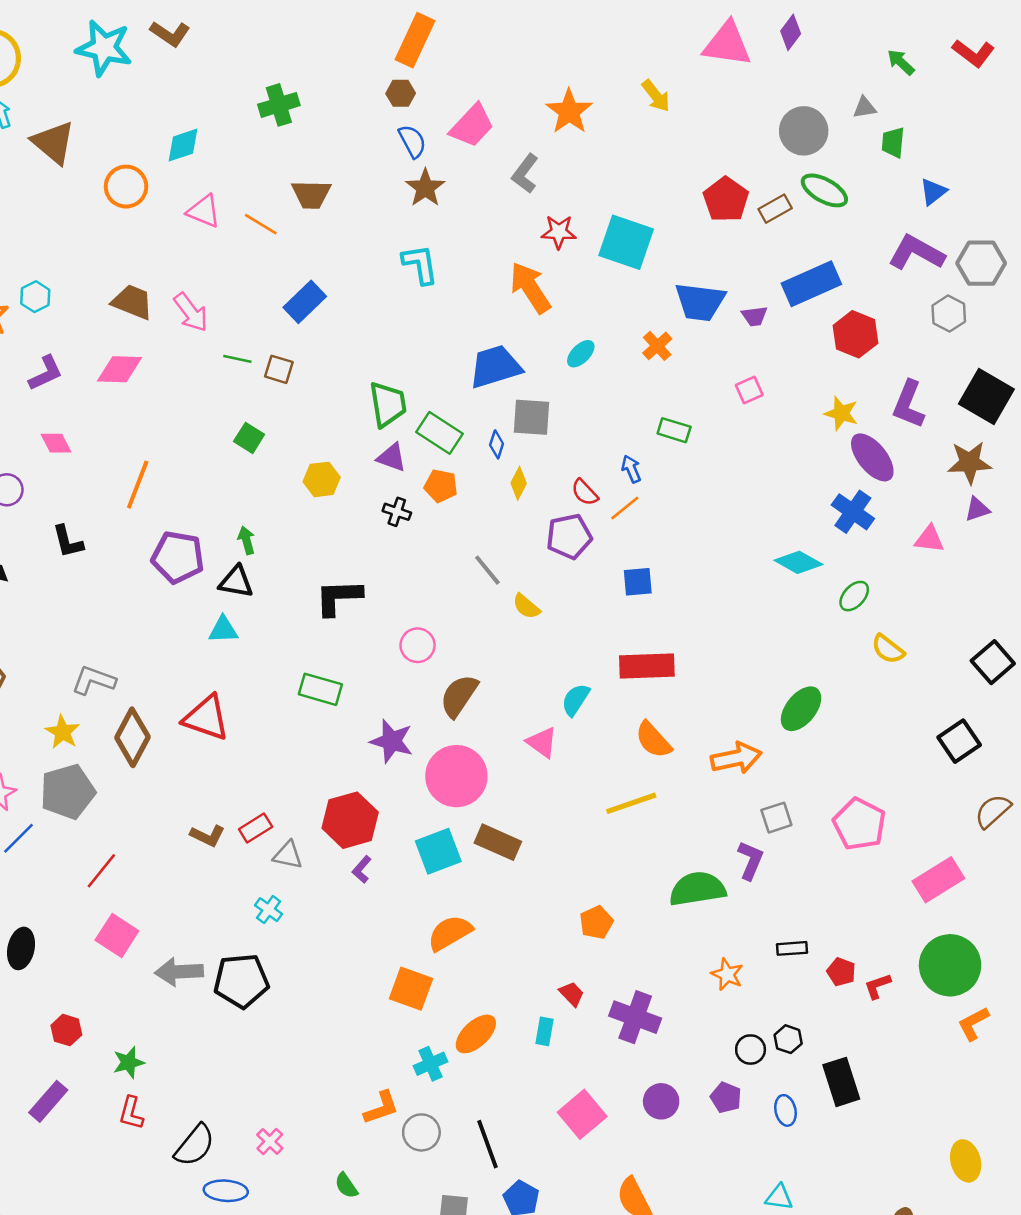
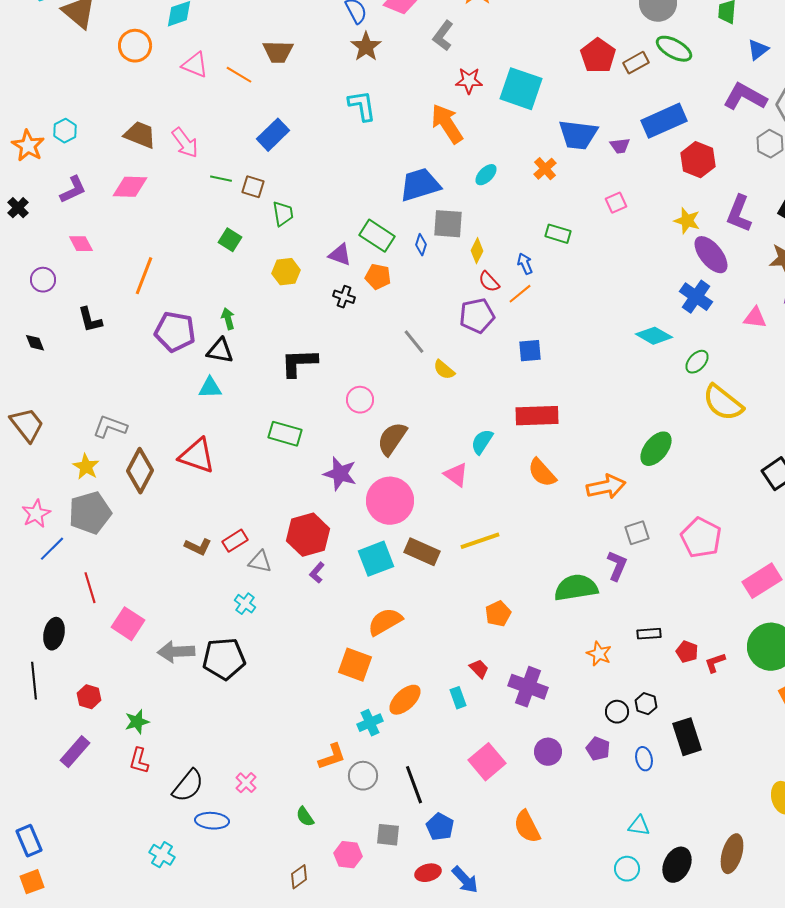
green trapezoid: (388, 404) -> (283, 214), moved, size x0.7
yellow diamond: (519, 483) -> (477, 251), moved
yellow semicircle: (888, 649) -> (723, 403), size x1.6
yellow line: (631, 803) -> (480, 541), moved
red line: (101, 871) -> (90, 588), moved, turned -56
cyan rectangle: (544, 1031) -> (458, 698), turned -30

